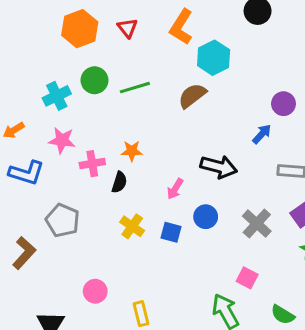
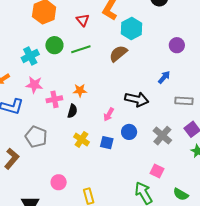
red triangle: (127, 28) -> (83, 20), moved
purple circle: (283, 104) -> (177, 45), moved

